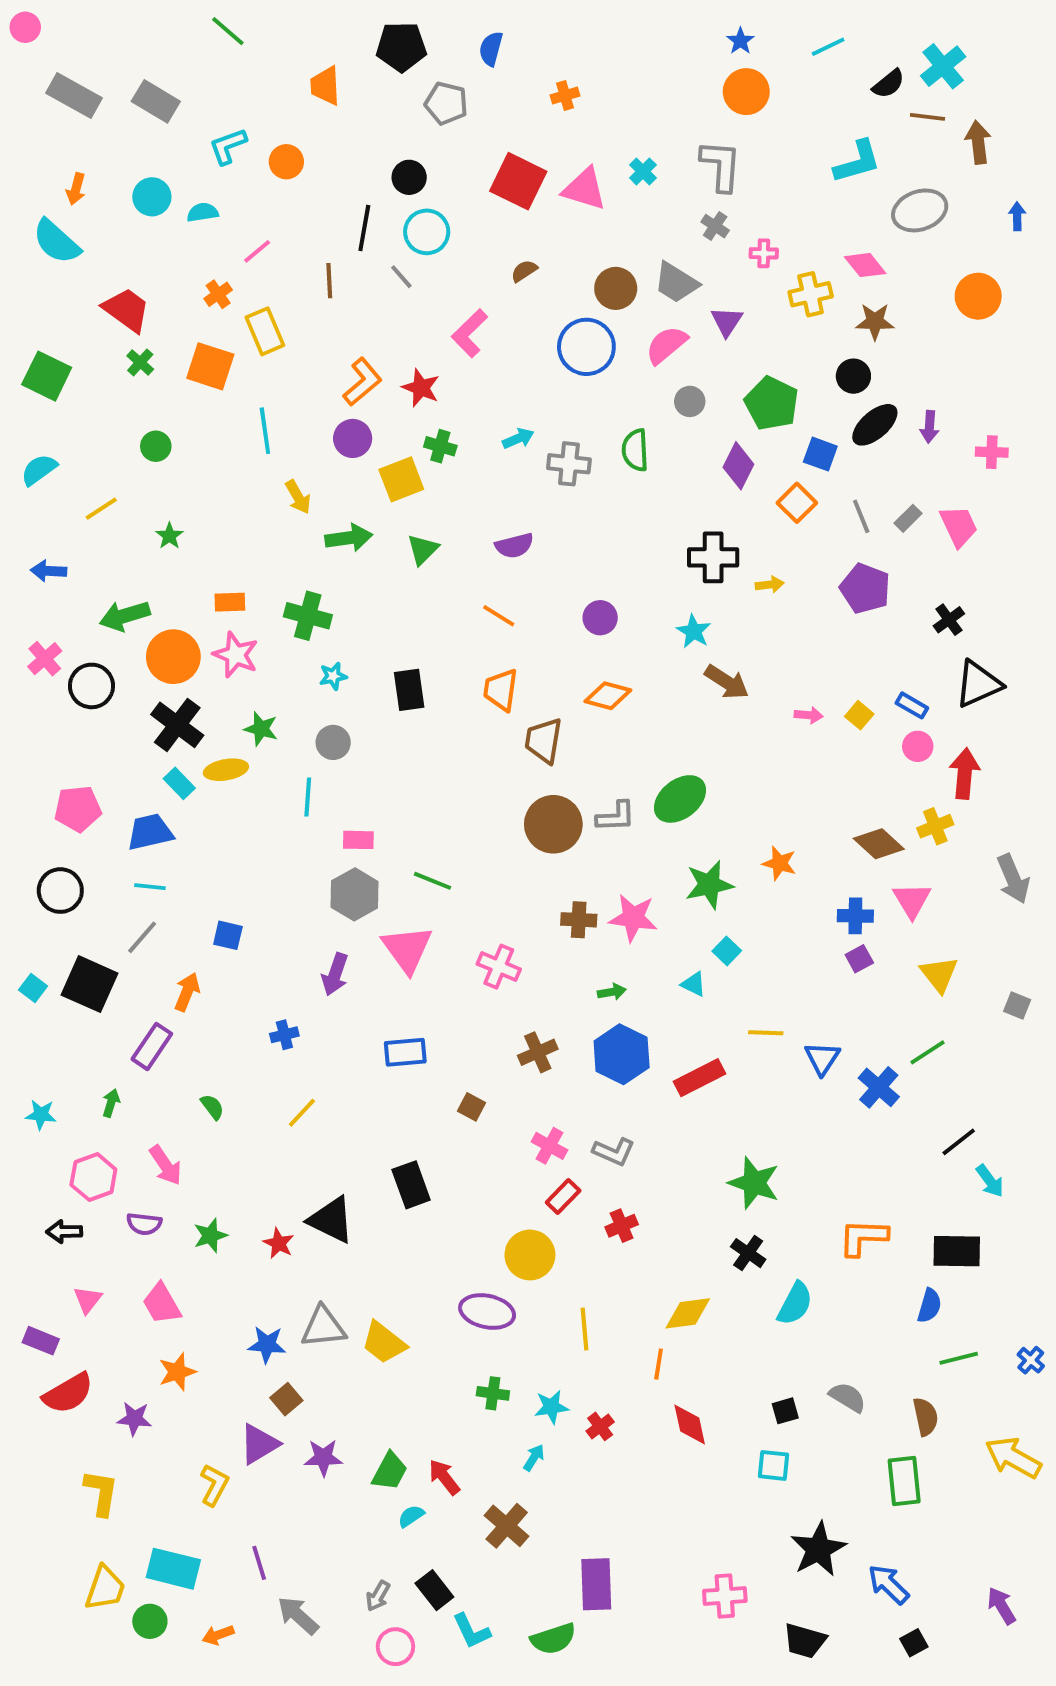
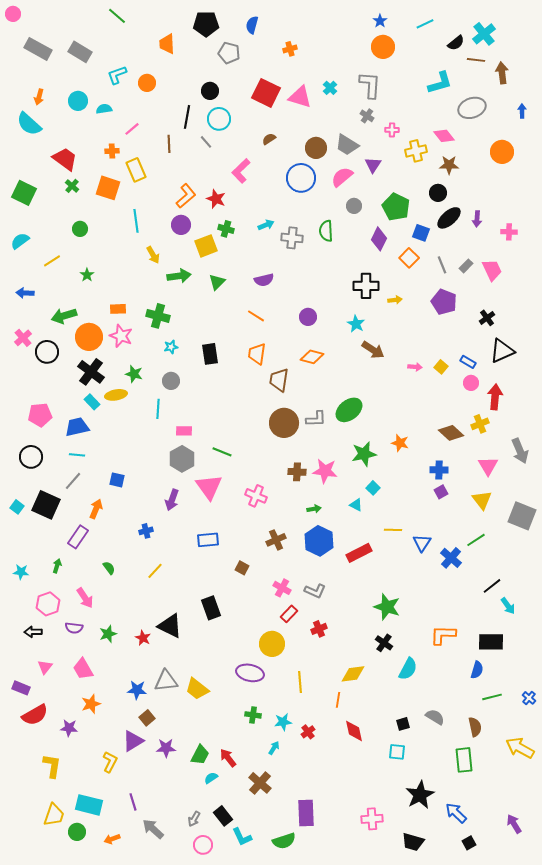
orange cross: (218, 294) -> (112, 151), turned 32
pink triangle: (912, 900) -> (488, 466), moved
gray square: (1017, 1006) -> (522, 516), size x2.0

